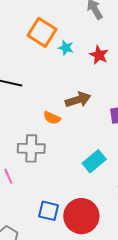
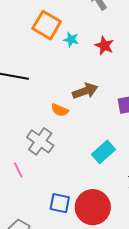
gray cross: (31, 148) -> (40, 141), turned 36

